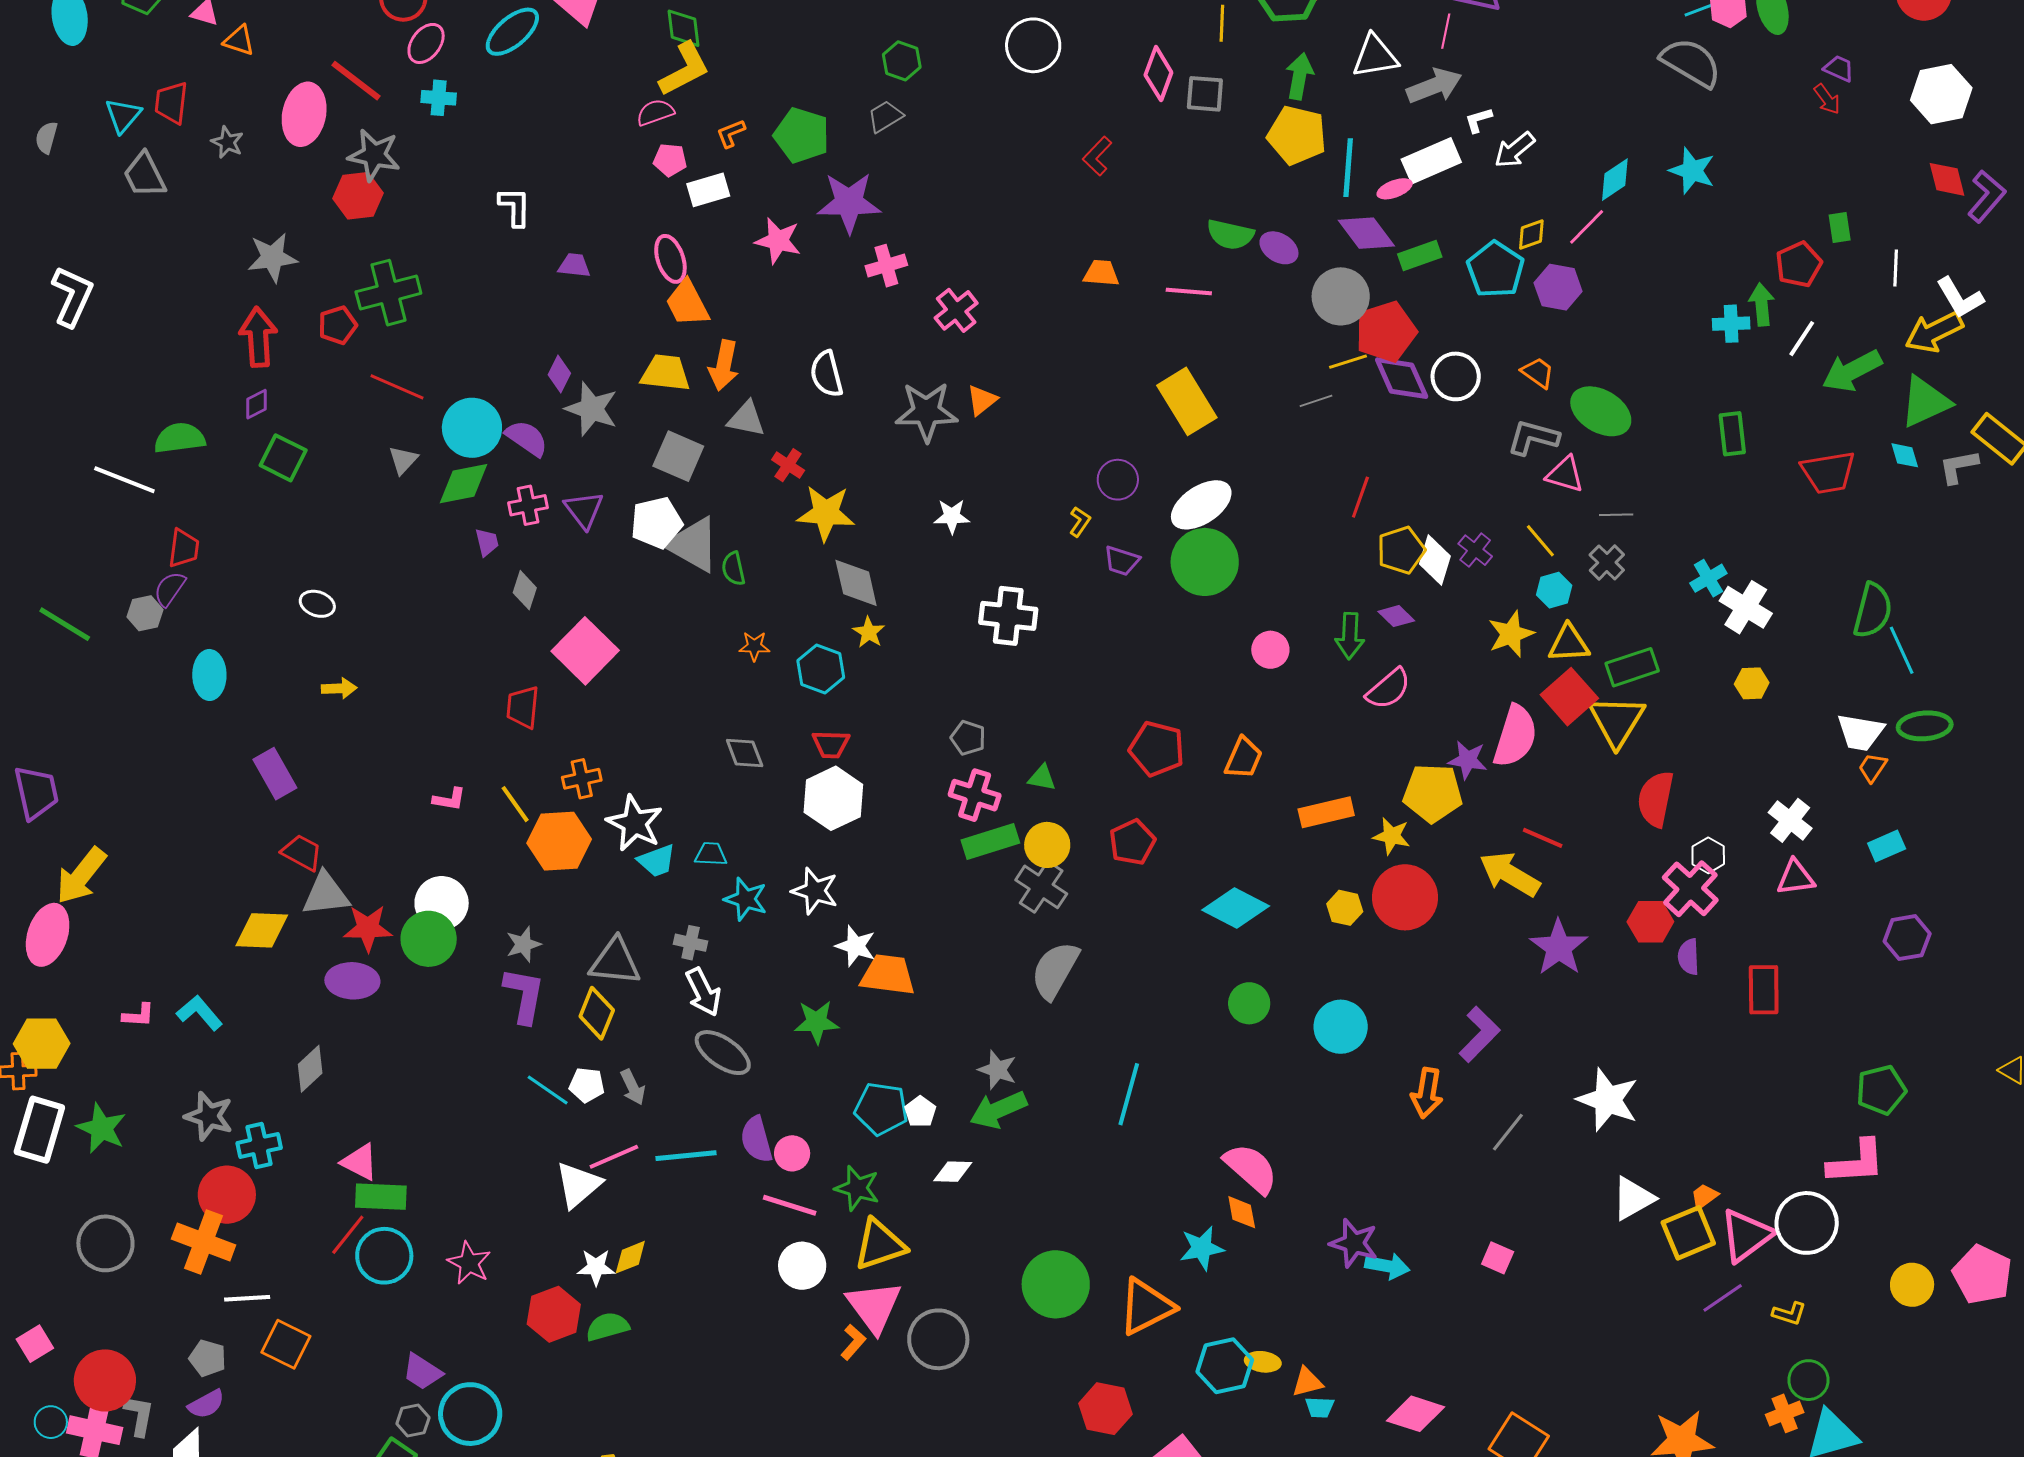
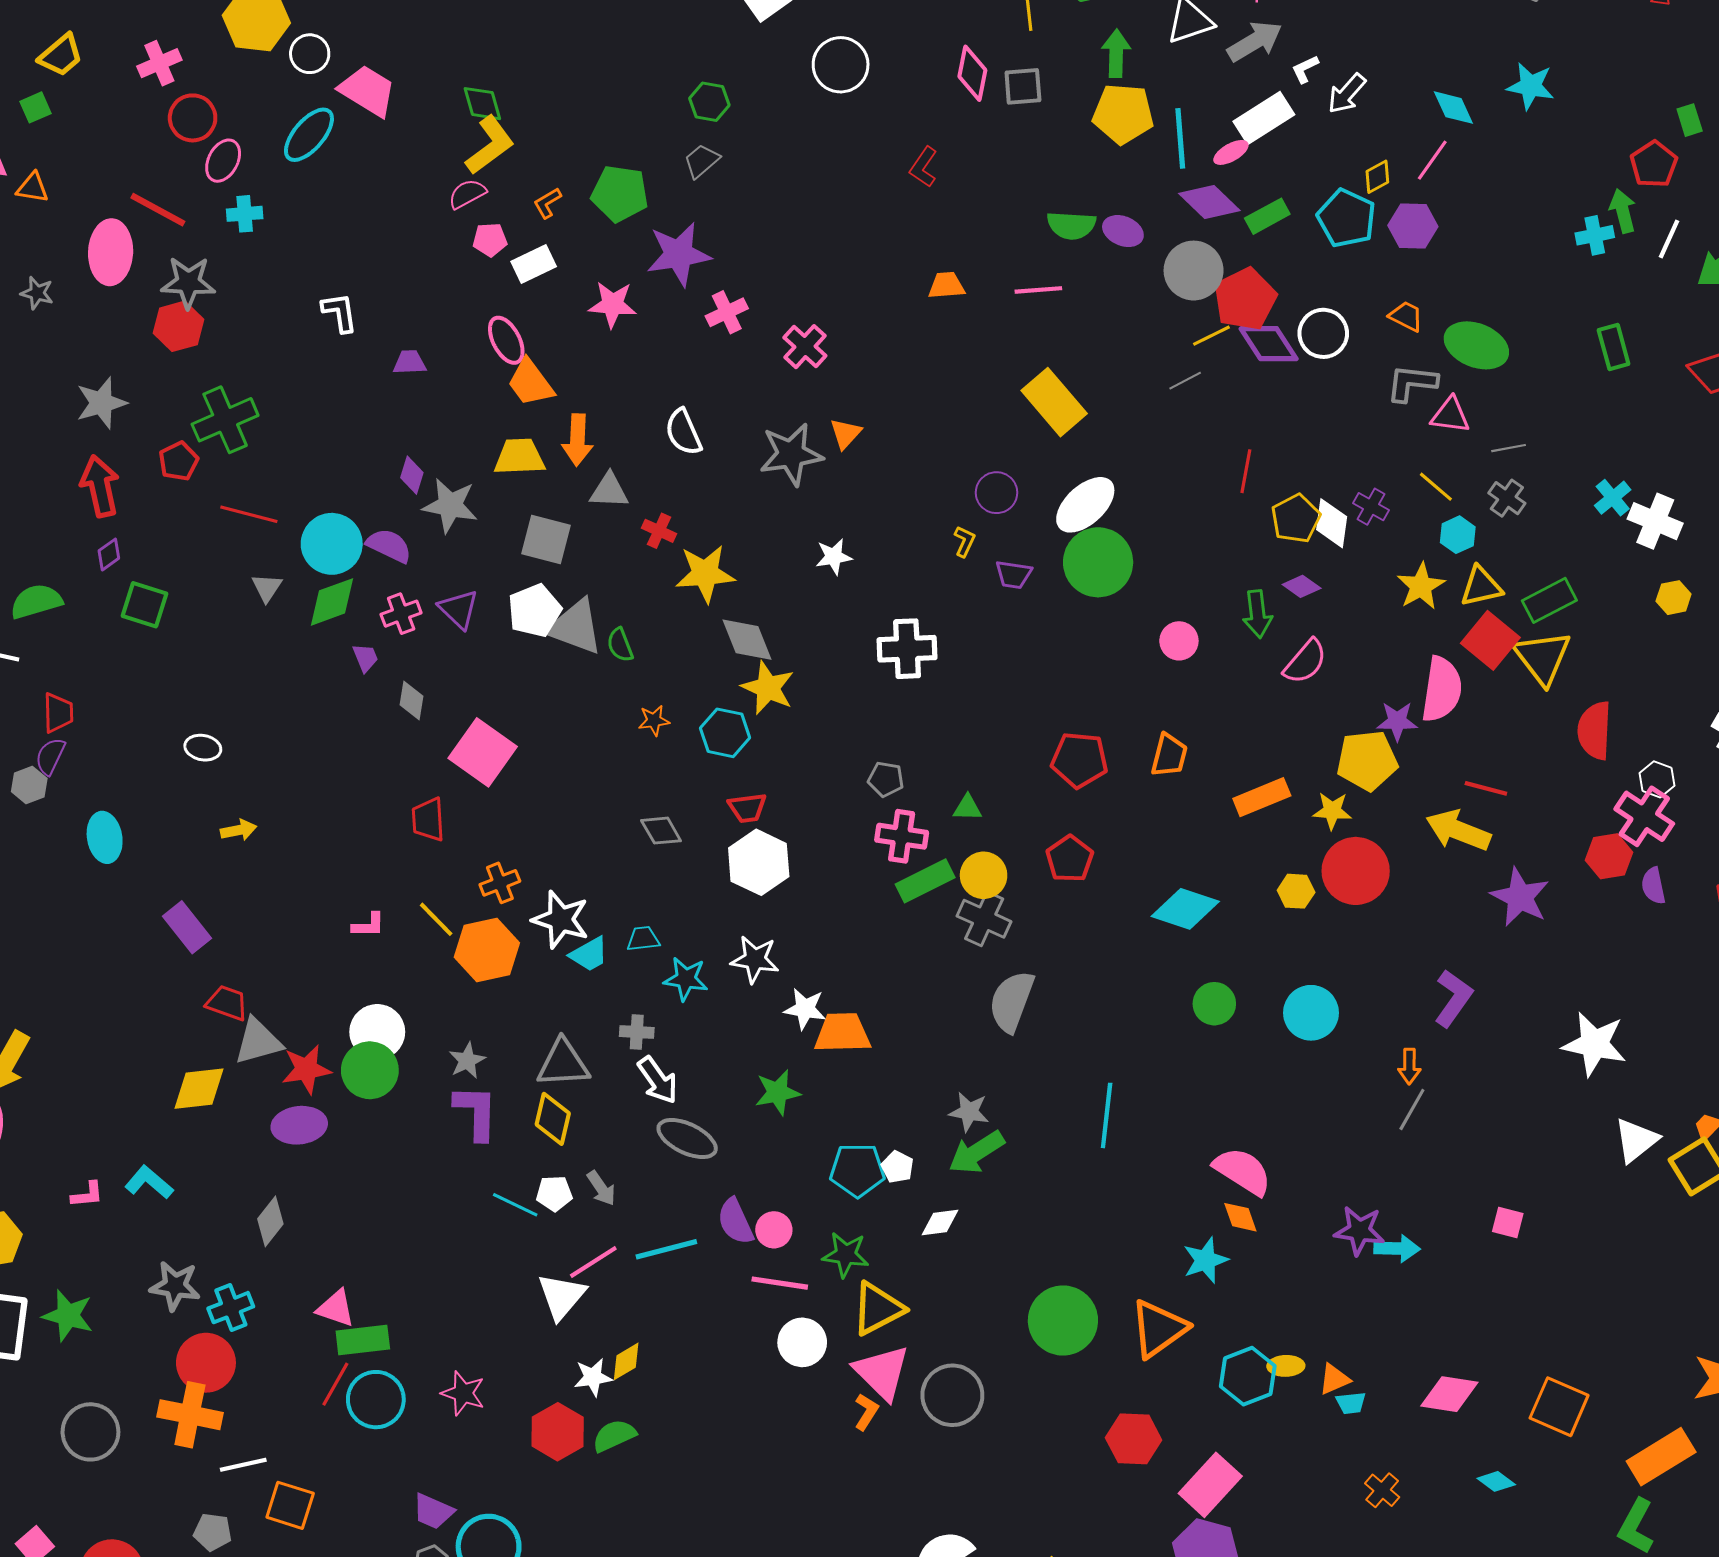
cyan diamond: (1615, 180) -> (1453, 108), turned -72
yellow star: (869, 632) -> (768, 688), size x1.6
orange arrow: (1427, 1093) -> (1409, 1066), size x0.7
gray line: (1508, 1132) -> (1412, 1110), moved

